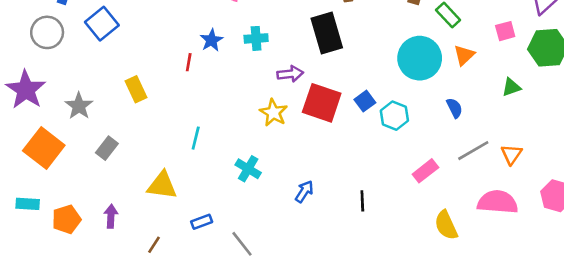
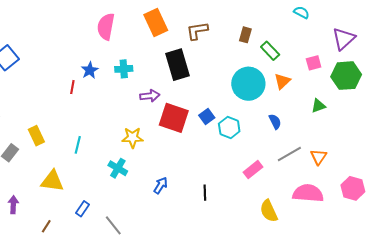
yellow rectangle: (136, 89) -> (36, 136), moved
yellow star: (273, 113) -> (133, 138), moved, turned -30
blue rectangle: (202, 222) -> (82, 209), turned -35

